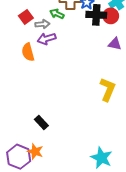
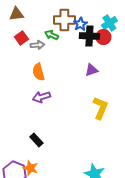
purple arrow: (47, 39) -> (41, 97), moved
purple triangle: (115, 44) -> (91, 70), moved, turned -32
orange semicircle: (28, 52) -> (38, 72), moved

